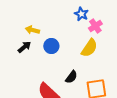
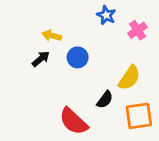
blue star: (81, 14) -> (106, 15), moved
yellow semicircle: (89, 48) -> (129, 78), moved

